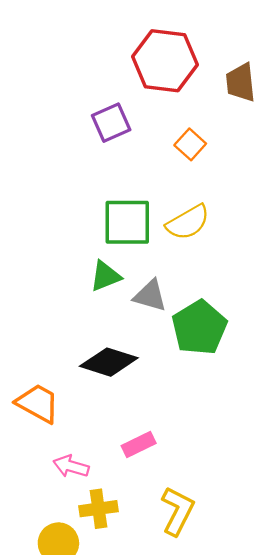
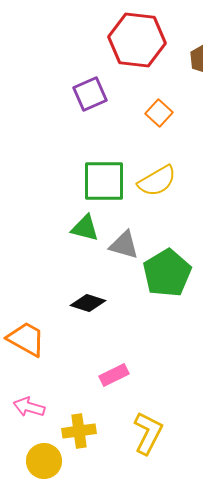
green triangle: (105, 276) -> (85, 228), turned 36
black diamond: (109, 362) -> (88, 303), size x0.7
pink arrow: (71, 466) -> (29, 407), moved

